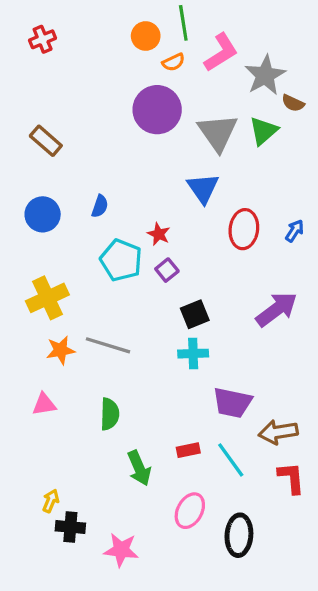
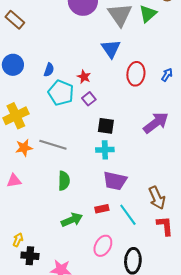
blue semicircle: (100, 206) -> (49, 70), moved
black square: (195, 314) -> (106, 126), turned 30
purple trapezoid: (232, 403) -> (115, 181), moved
green semicircle: (110, 414) -> (64, 181), moved
brown arrow: (278, 432) -> (157, 198), turned -105
green arrow: (139, 468) -> (72, 220), turned -90

